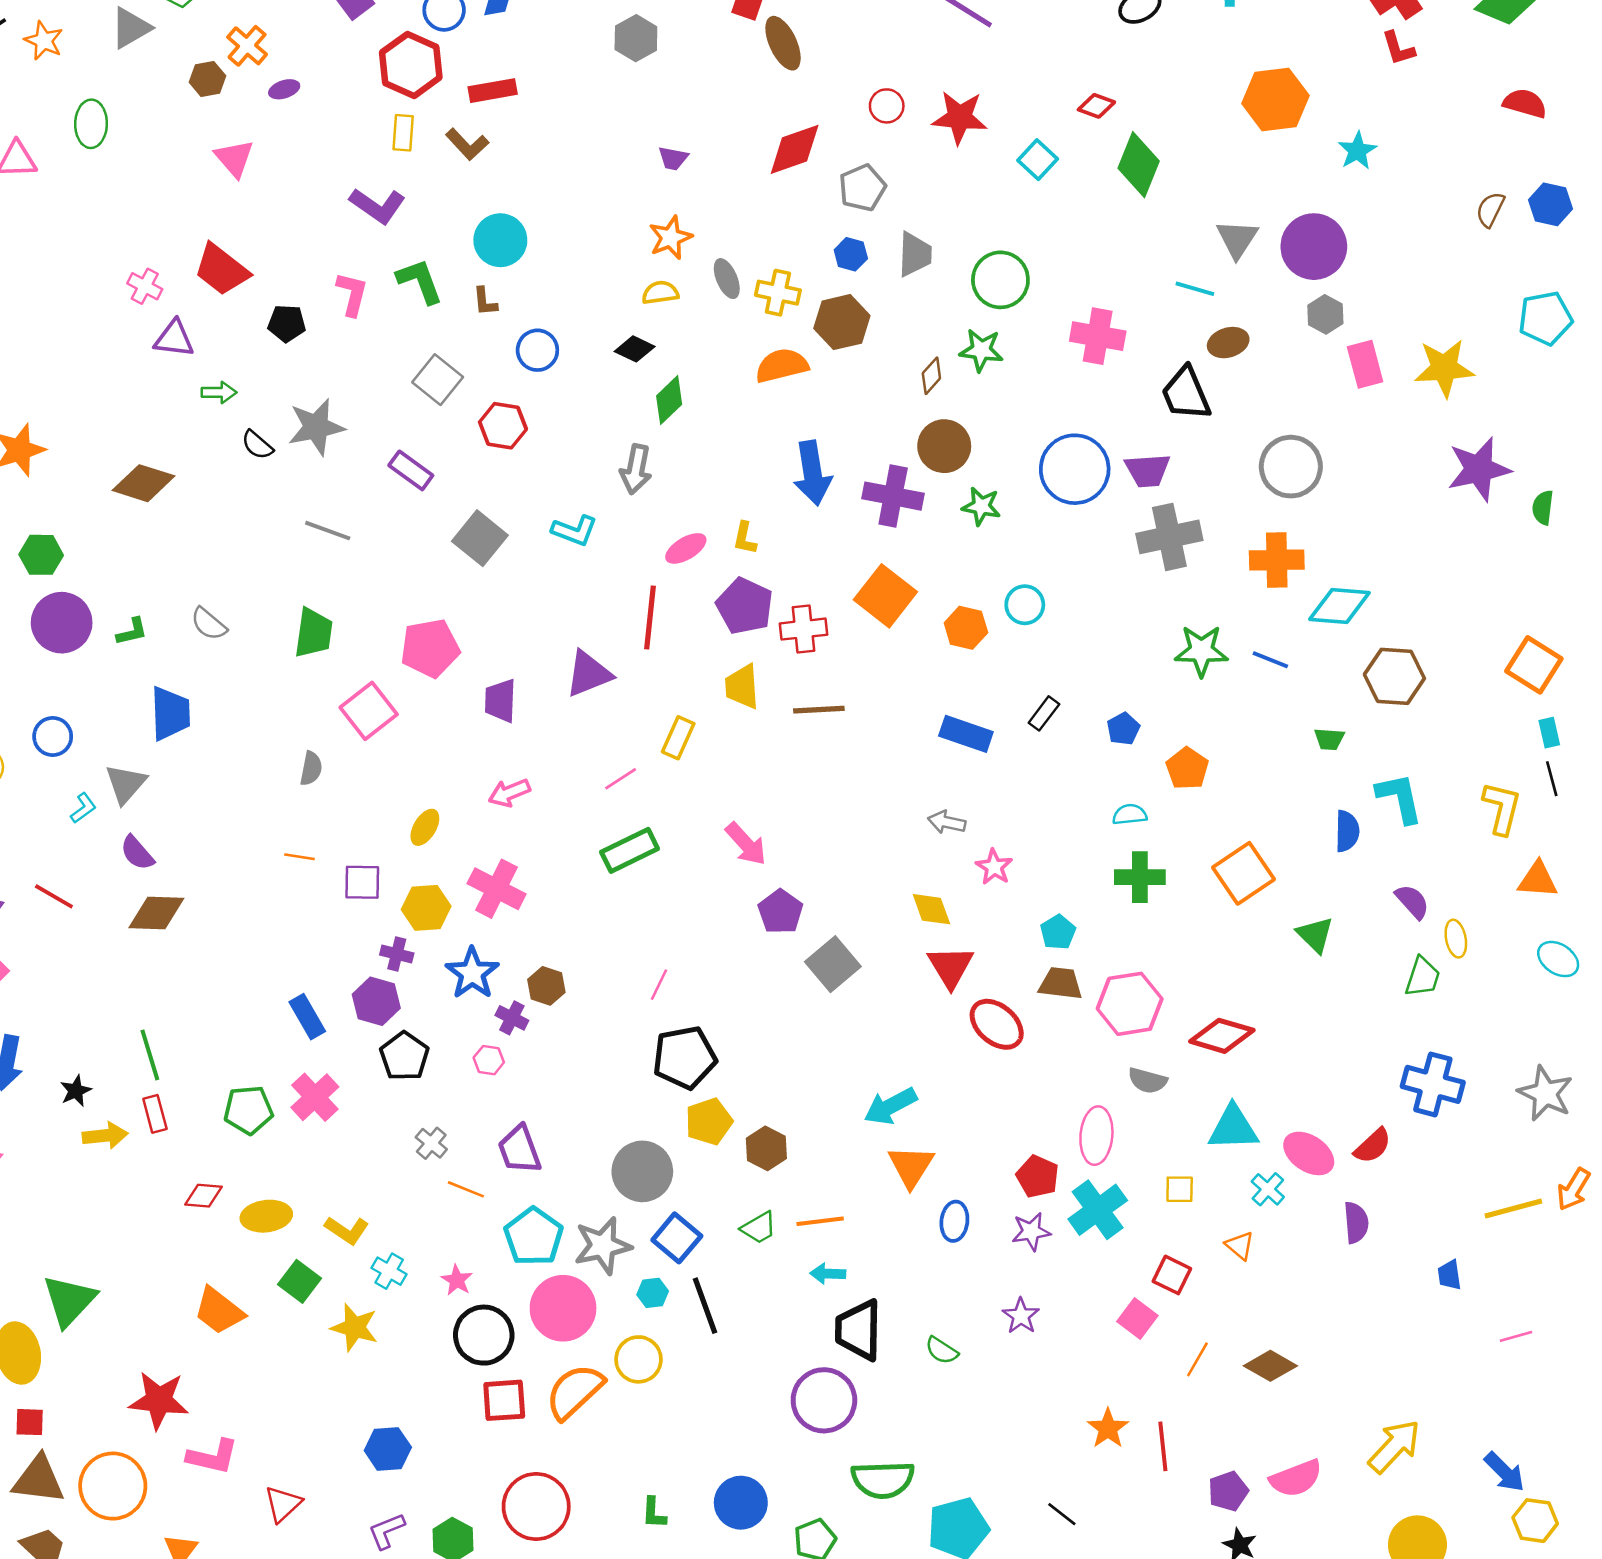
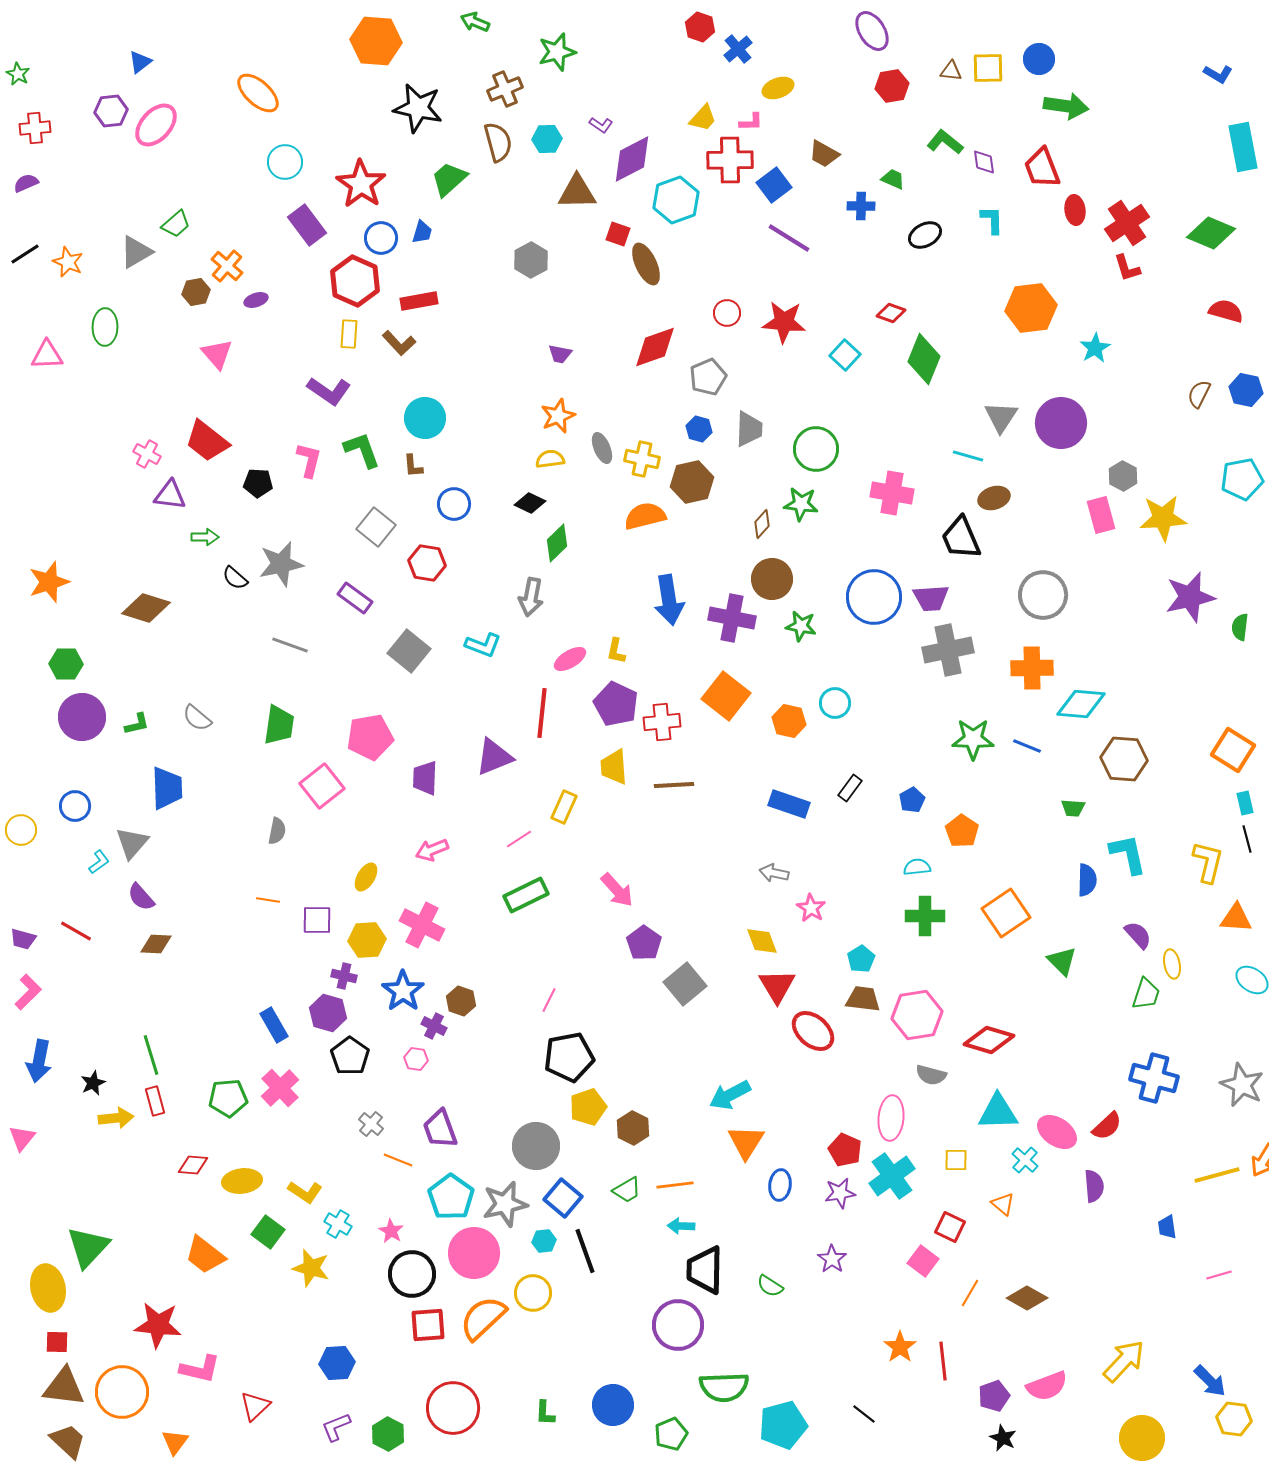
gray hexagon: (1325, 314) -> (1123, 476), moved
brown diamond: (156, 913) -> (156, 944), size x0.7

